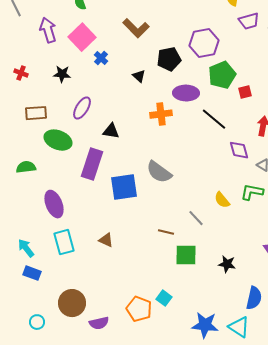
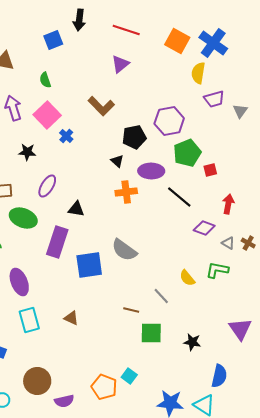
black triangle: (139, 76) -> (117, 161), moved
purple diamond: (239, 150) -> (204, 228), turned -55

